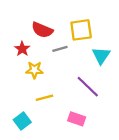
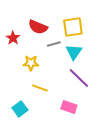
red star: (22, 49) -> (13, 38), moved
cyan triangle: (101, 56) -> (74, 52), moved
yellow line: (44, 98) -> (40, 88), turned 35

